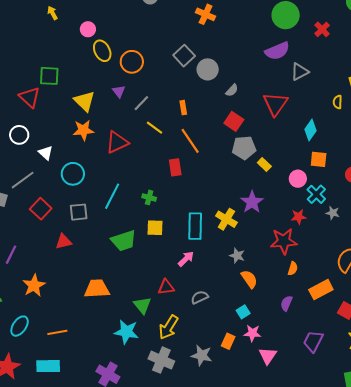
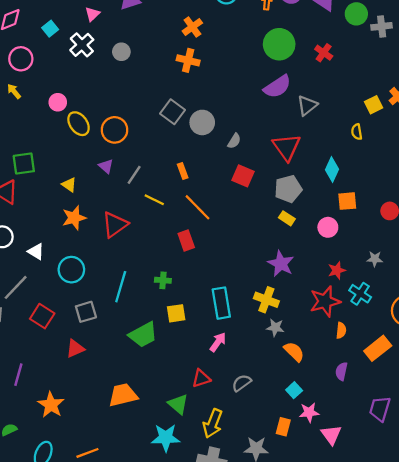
yellow triangle: (84, 101) -> (69, 185), size x0.6
gray pentagon: (244, 148) -> (288, 189), moved
cyan cross: (316, 194) -> (360, 294), moved
yellow cross: (226, 219) -> (266, 300), moved

